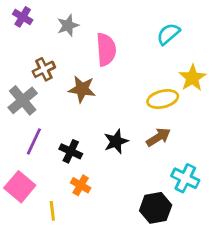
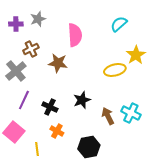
purple cross: (23, 17) -> (16, 24), moved, turned -32
gray star: (68, 25) -> (38, 19), moved
brown arrow: (158, 137) -> (108, 116), moved, turned -84
cyan cross: (185, 178) -> (131, 113), moved
black hexagon: (156, 208) -> (89, 147), moved

